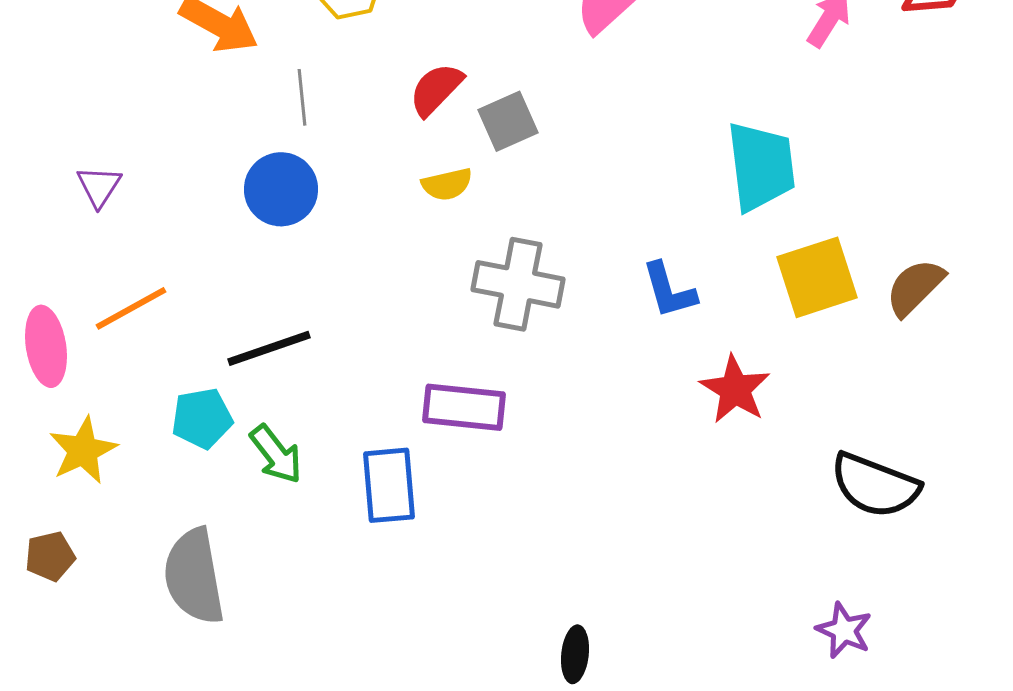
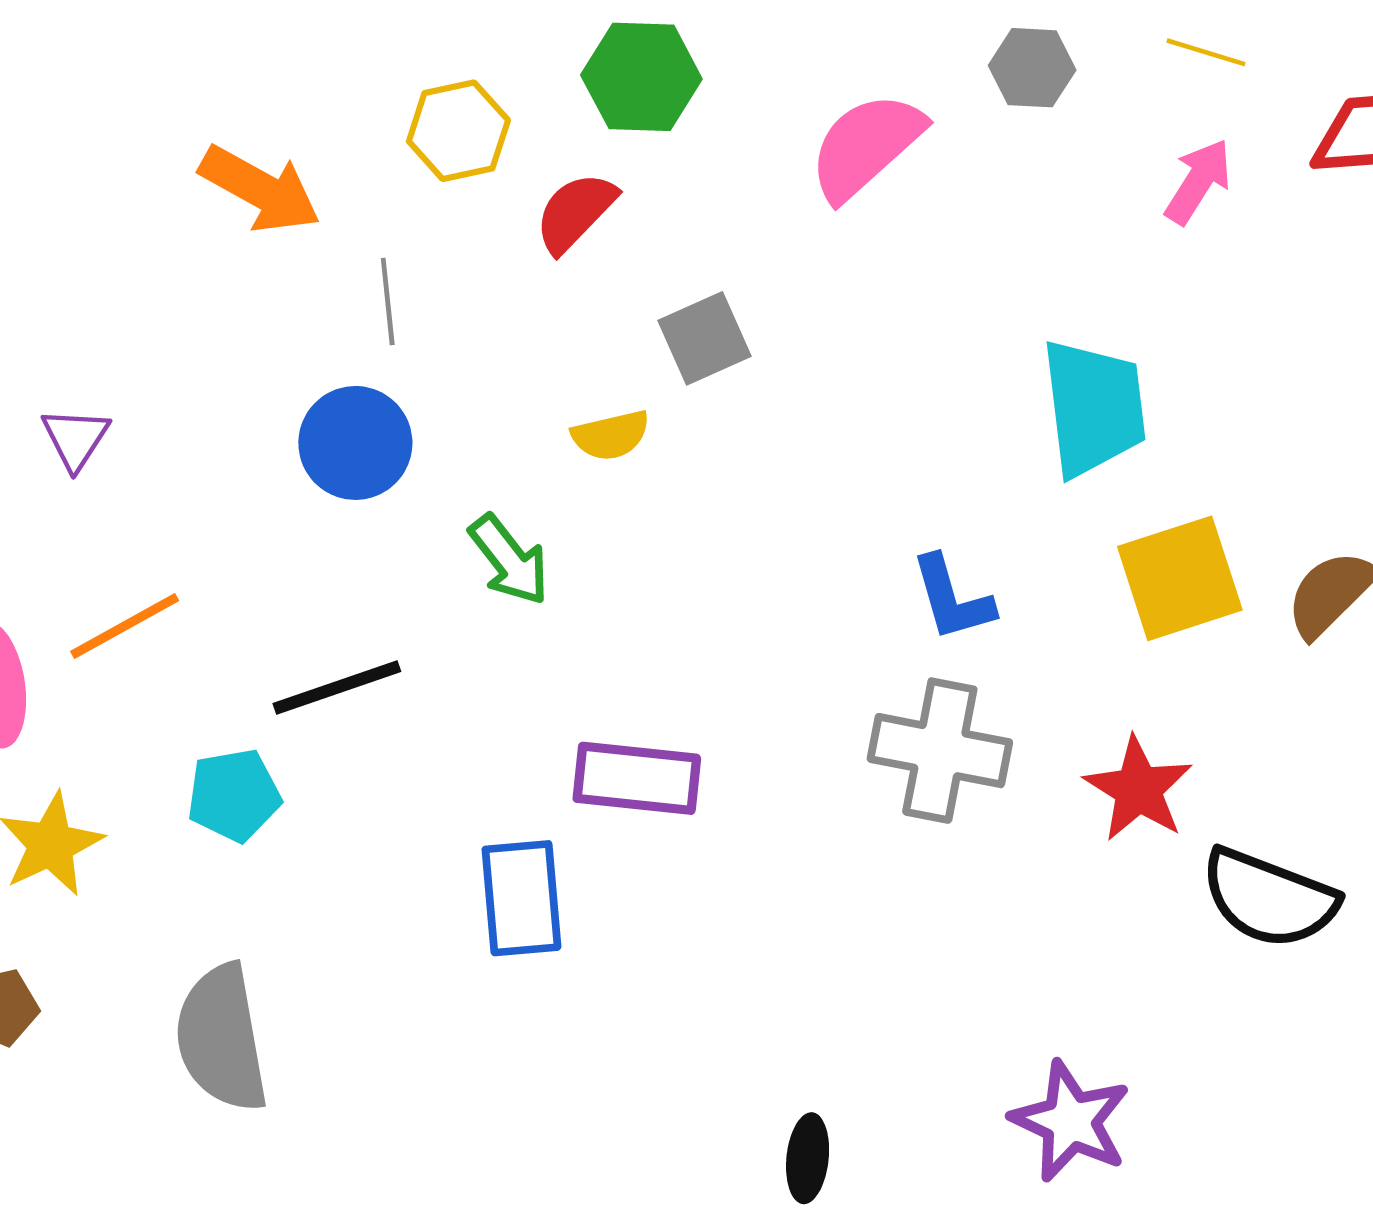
red semicircle: (436, 89) -> (575, 212), moved
gray cross: (518, 284) -> (940, 751), moved
red star: (735, 389) -> (1138, 789), moved
green arrow: (276, 454) -> (509, 560), moved
purple star: (844, 630) -> (1071, 1121), moved, size x1.4

